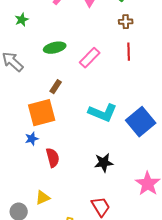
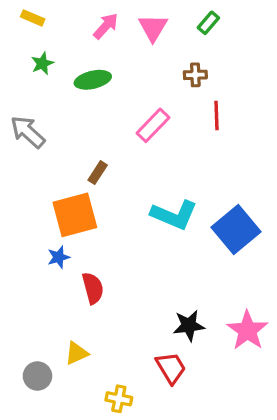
brown cross: (126, 22) -> (195, 75), moved
green ellipse: (55, 48) -> (93, 80), moved
black star: (104, 163) -> (189, 326), moved

